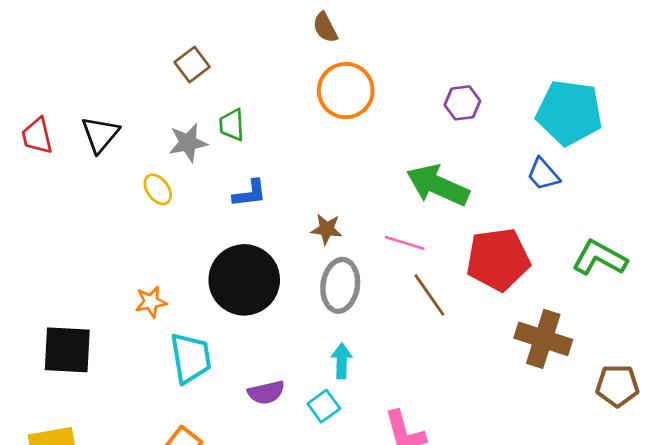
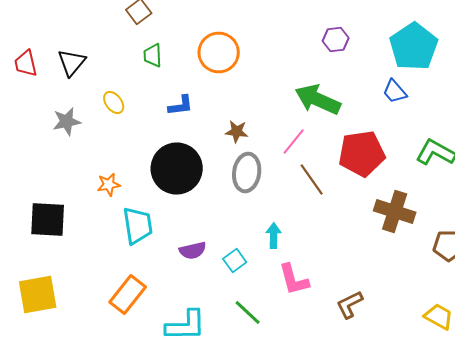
orange circle: (346, 91) -> (219, 52), moved
cyan pentagon: (569, 113) -> (414, 46), turned 30
green trapezoid: (232, 125) -> (153, 56), moved
gray star: (188, 143) -> (67, 122), moved
pink line: (405, 243) -> (294, 142), turned -68
cyan arrow: (342, 361) -> (274, 236), moved

